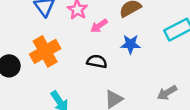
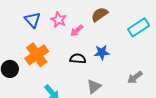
blue star: (131, 44) -> (102, 52), moved

